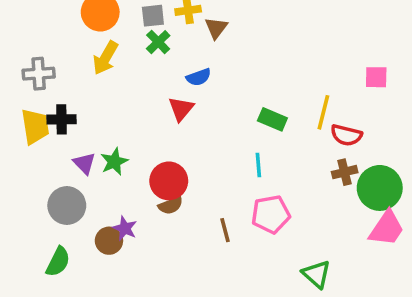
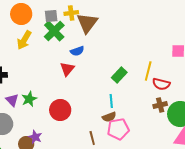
brown triangle: (216, 28) -> (87, 23), size x1.6
green cross: (158, 42) -> (54, 31), size x1.5
green rectangle: (272, 119) -> (119, 75), turned -70
brown semicircle: (171, 206) -> (109, 117), moved

